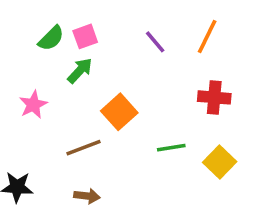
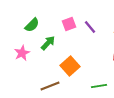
pink square: (85, 36) -> (69, 24), moved
pink star: (33, 105) -> (22, 53), moved

